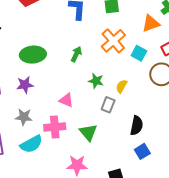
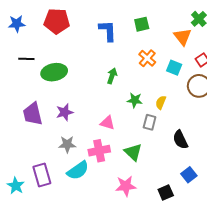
orange triangle: (151, 24) -> (183, 37), turned -42
orange cross: (113, 41) -> (147, 58), size x0.7
green ellipse: (33, 55) -> (54, 72), moved
black semicircle: (137, 126) -> (180, 140), turned 150
blue square: (142, 151) -> (189, 175), moved

